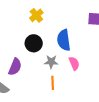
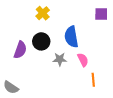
purple semicircle: (15, 67) -> (20, 50), moved
orange line: (53, 83) -> (93, 80), moved

